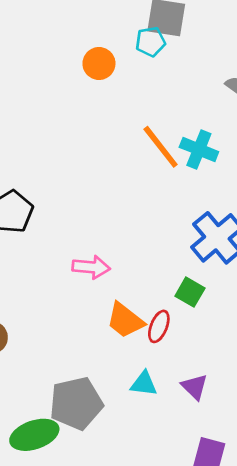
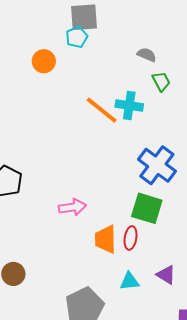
green square: (190, 292) -> (147, 208), size x1.5
orange trapezoid: (125, 320) -> (106, 239), turned 64

